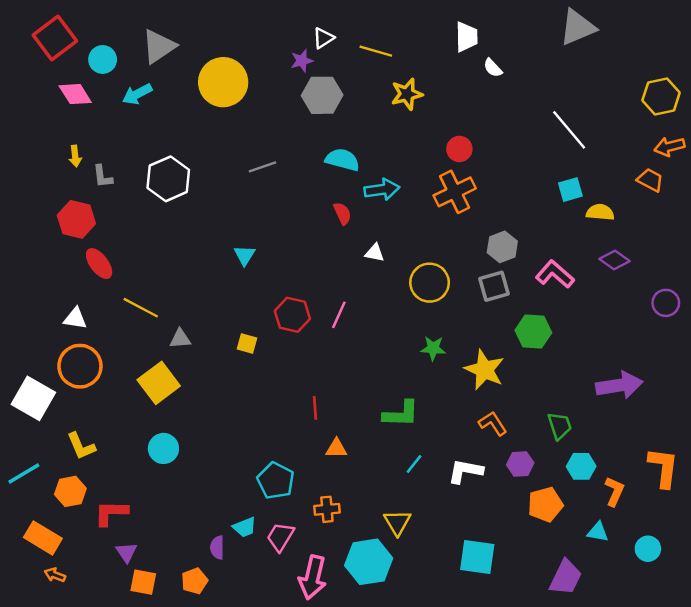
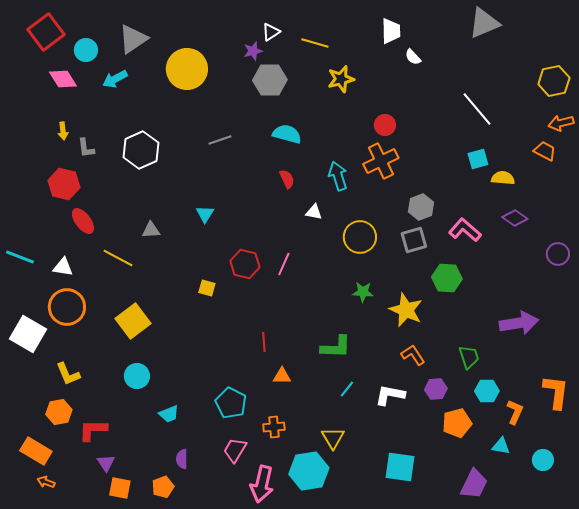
cyan arrow: (382, 190) -> (338, 176), moved, turned -100
gray triangle: (180, 339) -> (151, 230), moved
cyan line: (24, 474) -> (20, 257), moved, turned 52
cyan trapezoid: (245, 527) -> (169, 414), moved

